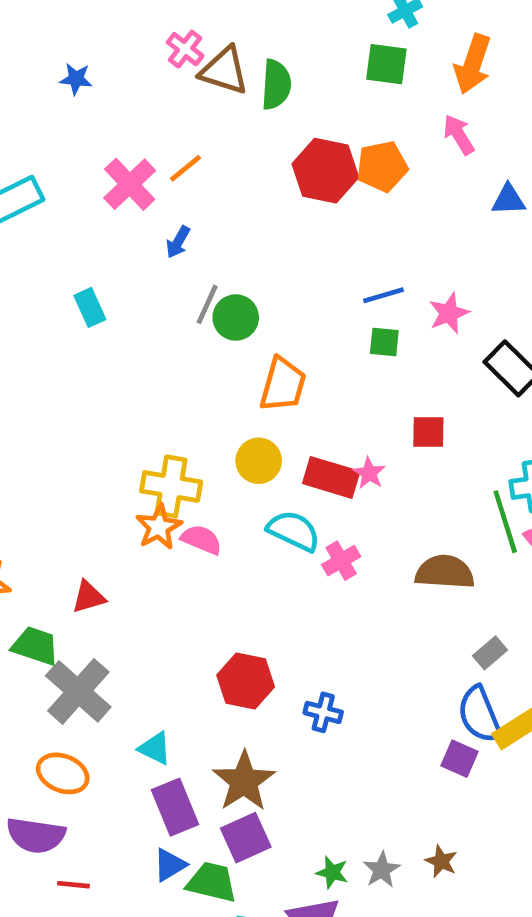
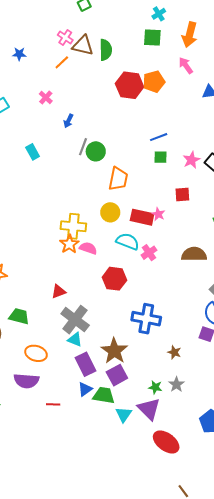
orange line: (186, 168) -> (62, 62), moved
pink cross: (130, 184) -> (46, 97), size x0.6
pink star: (449, 313) -> (191, 160), moved
red triangle: (89, 597) -> (59, 292), moved
green trapezoid: (35, 646) -> (19, 316), moved
red hexagon: (246, 681) -> (114, 279), moved
gray cross: (78, 691) -> (75, 320), moved
blue cross: (323, 712) -> (146, 319), size x1.8
brown star: (441, 861) -> (174, 352), moved
red line: (74, 885) -> (53, 404), moved

